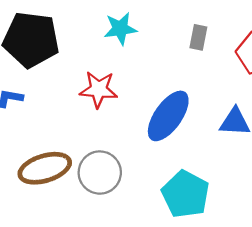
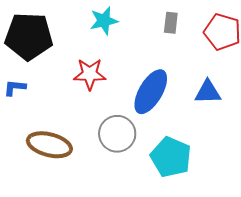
brown ellipse: (45, 168) -> (49, 145), turned 36
gray circle: (100, 173) -> (117, 134), moved

